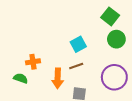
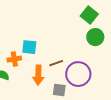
cyan square: (78, 44) -> (29, 47), moved, turned 35
purple circle: (114, 77) -> (78, 74), moved

